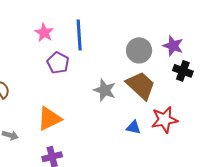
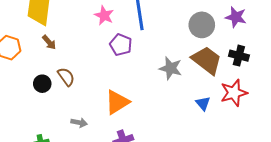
black cross: (183, 71) -> (239, 56), moved
blue triangle: (133, 127) -> (203, 103), turned 42

